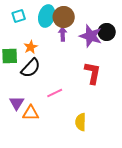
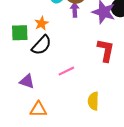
purple triangle: (17, 103) -> (27, 81), turned -42
orange triangle: (31, 113) -> (38, 109), moved

